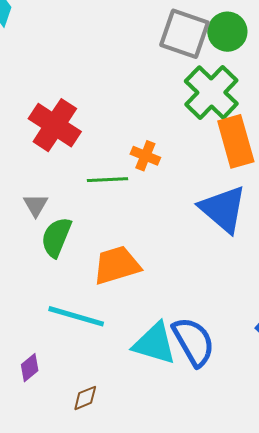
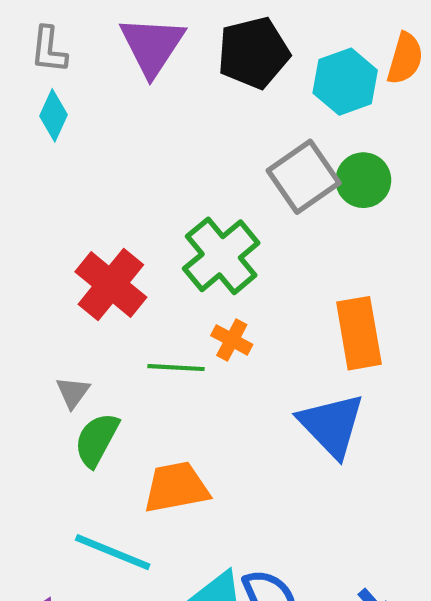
gray square: (184, 34) -> (304, 177), turned 30
green cross: (211, 92) -> (221, 256), moved

